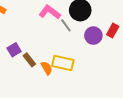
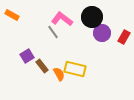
gray line: (66, 25) -> (53, 32), moved
purple circle: (93, 36) -> (102, 33), moved

